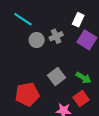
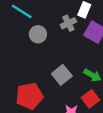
gray cross: (56, 36) -> (68, 23), moved

